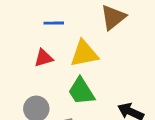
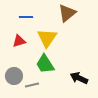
yellow triangle: (84, 54) -> (47, 38), turned -45

